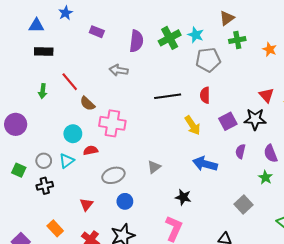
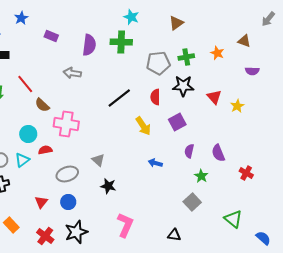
cyan star: (196, 35) -> (131, 17), moved
green cross: (170, 38) -> (121, 42), turned 30
green cross: (237, 40) -> (186, 57), moved
black line: (168, 96) -> (119, 98), turned -30
black star: (255, 119) -> (183, 86), moved
blue arrow: (205, 164) -> (155, 163), size x0.6
gray triangle: (154, 167) -> (98, 160), moved, turned -40
green star: (265, 177) -> (201, 176), moved
black star: (183, 197) -> (108, 186), moved
blue circle: (125, 201) -> (68, 202), moved

